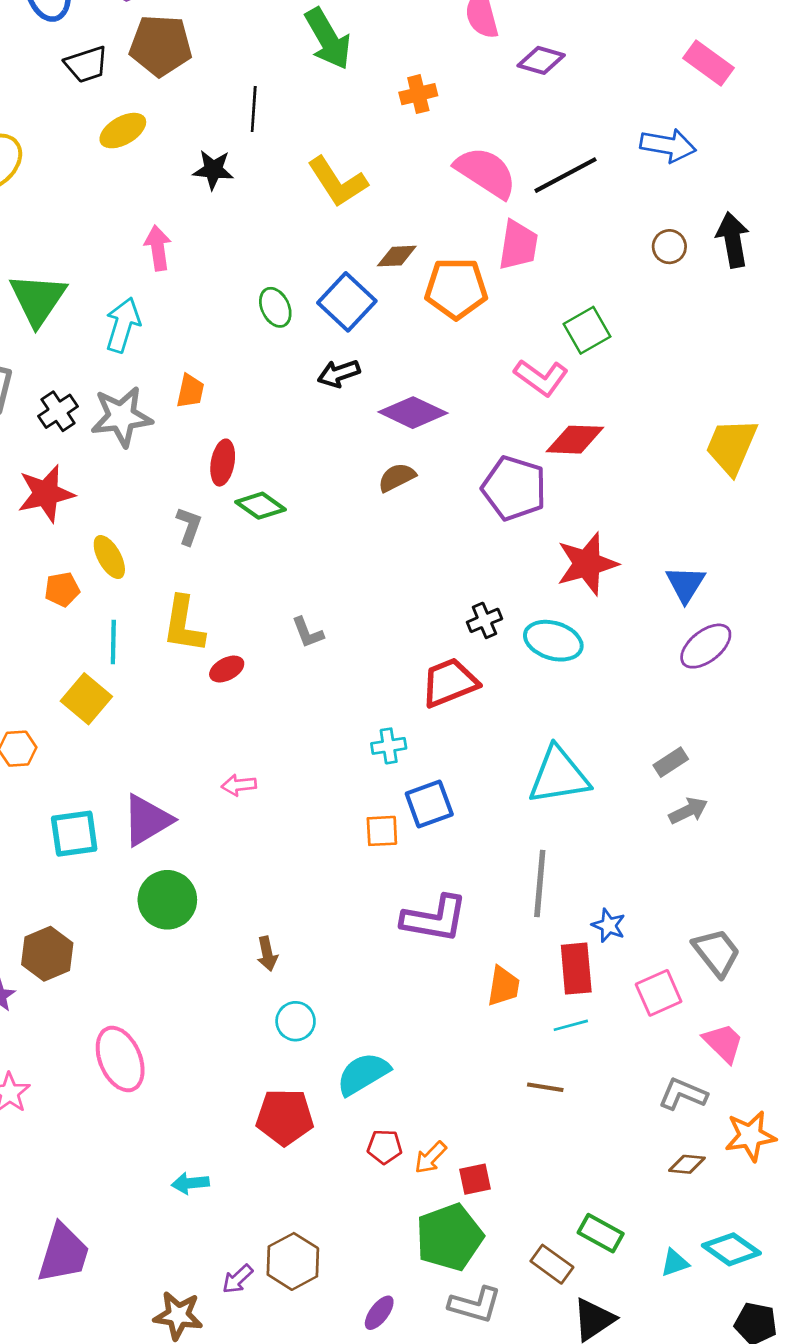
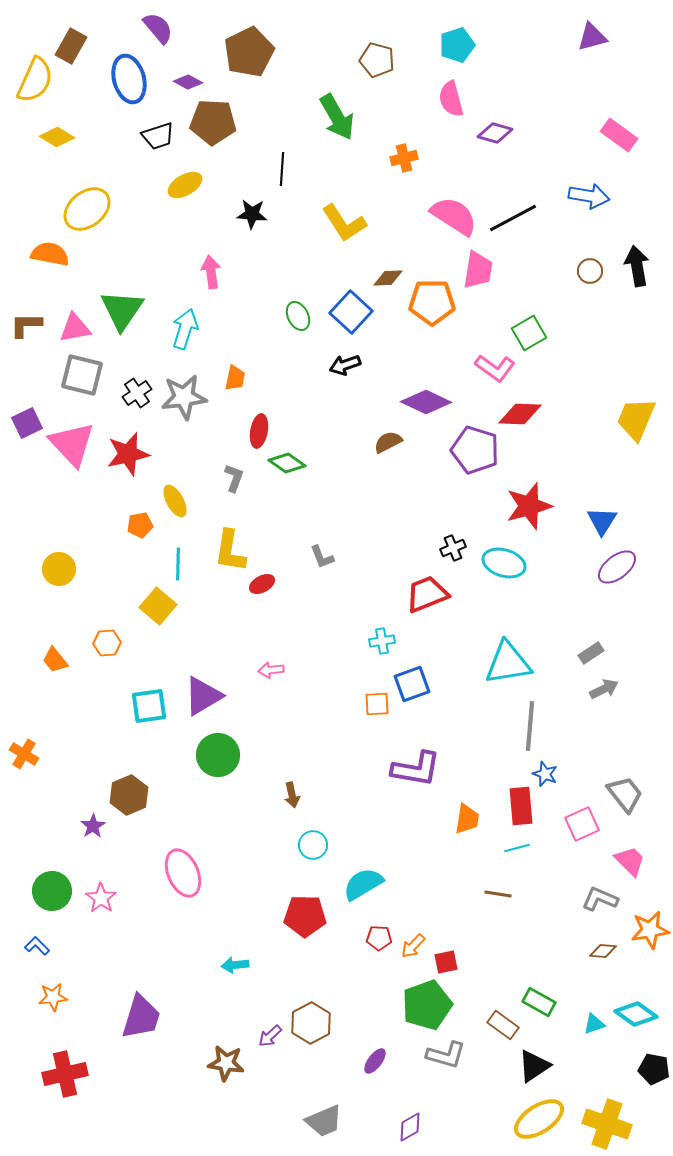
purple diamond: (413, 413) -> (426, 402), moved
gray line: (540, 884) -> (530, 726), moved

